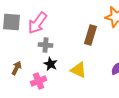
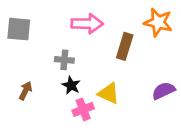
pink arrow: (38, 23) -> (87, 24), moved, turned -125
pink cross: (38, 81) -> (83, 109), moved

